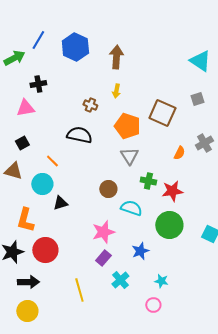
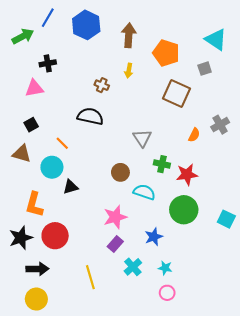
gray square: (197, 99) -> (205, 69), moved
orange pentagon: (127, 126) -> (166, 53), moved
cyan star: (161, 281) -> (165, 268), moved

